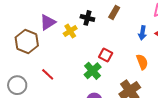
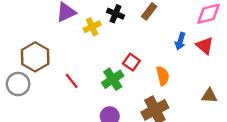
brown hexagon: (27, 42) -> (35, 57), moved
orange semicircle: (142, 62) -> (163, 76), moved
red line: (48, 74) -> (72, 81), moved

